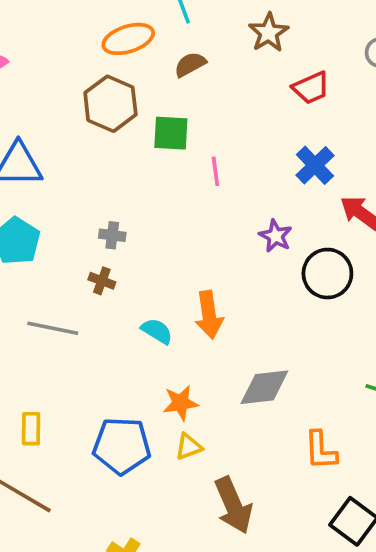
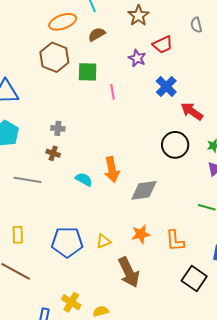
purple star: (276, 236) -> (137, 58), moved
gray diamond: (264, 387) -> (144, 190), moved
orange star: (181, 403) -> (141, 234), moved

